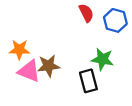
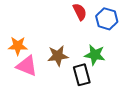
brown star: (49, 66) -> (58, 56), moved

